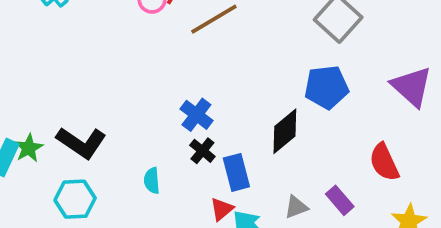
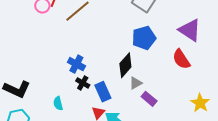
red semicircle: (384, 162) -> (181, 59), moved
purple rectangle: (340, 200) -> (149, 99), moved
gray triangle: (296, 207) -> (136, 83), moved

